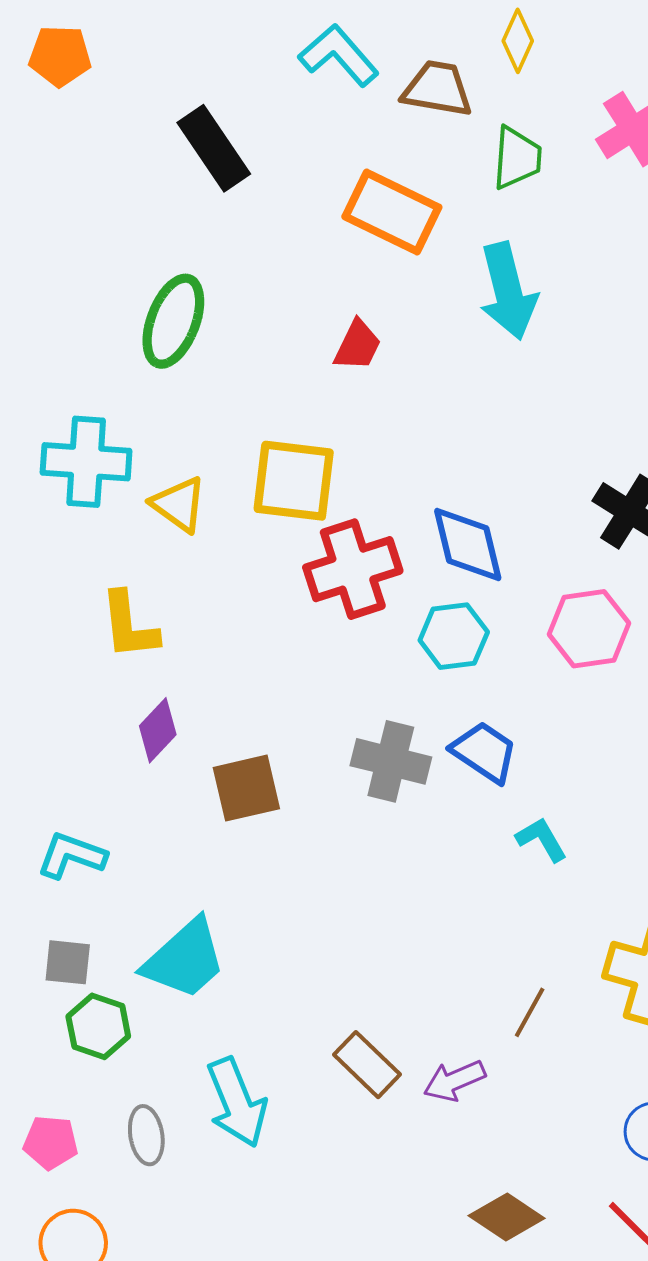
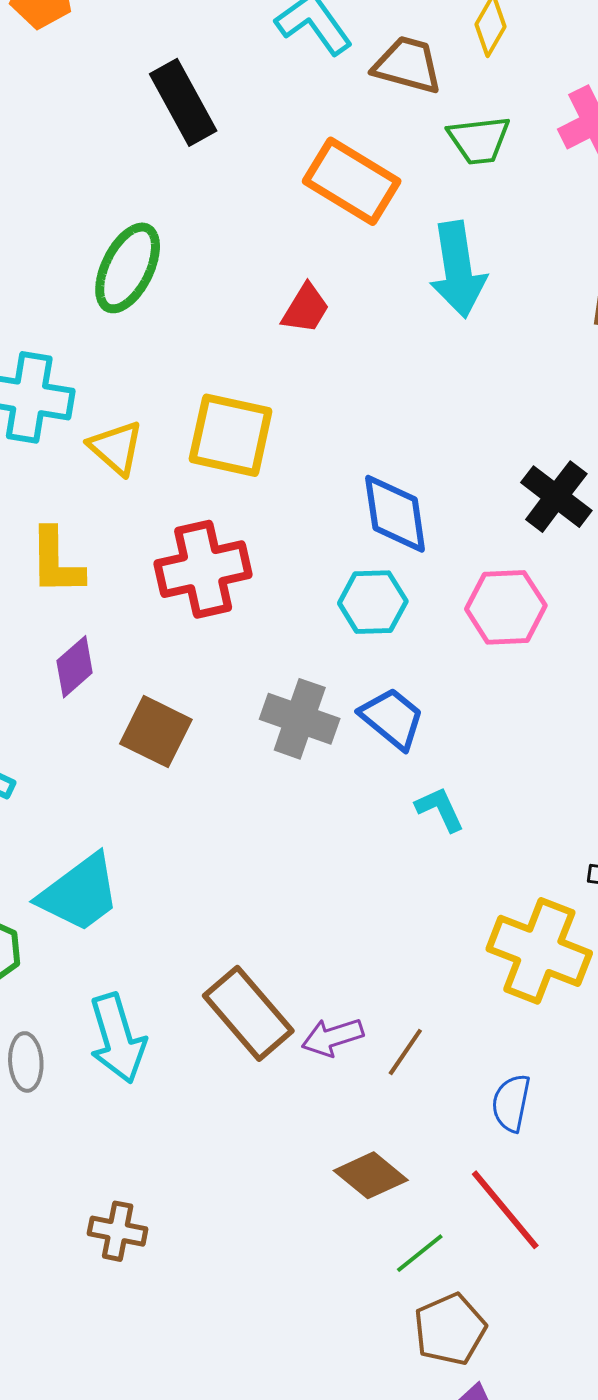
green trapezoid: (517, 158) -> (479, 140), turned 74
red cross: (353, 569) -> (203, 569), moved
brown square: (246, 788) -> (156, 732), turned 34
brown line: (530, 1012) -> (405, 1052), moved
brown rectangle: (367, 1065) -> (248, 1013), size x1.4

